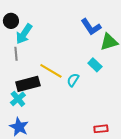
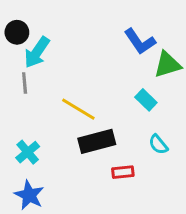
cyan semicircle: (73, 80) -> (158, 144), moved, turned -72
black rectangle: (28, 84) -> (97, 141), moved
red rectangle: (101, 129) -> (123, 172), moved

